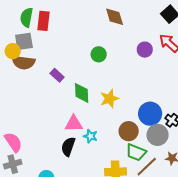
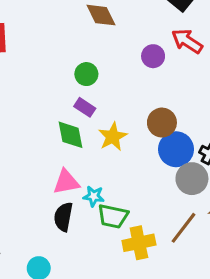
purple rectangle: (57, 75) -> (85, 107), moved
brown circle: (129, 131) -> (162, 123), moved
green trapezoid: (136, 152) -> (113, 216), moved

